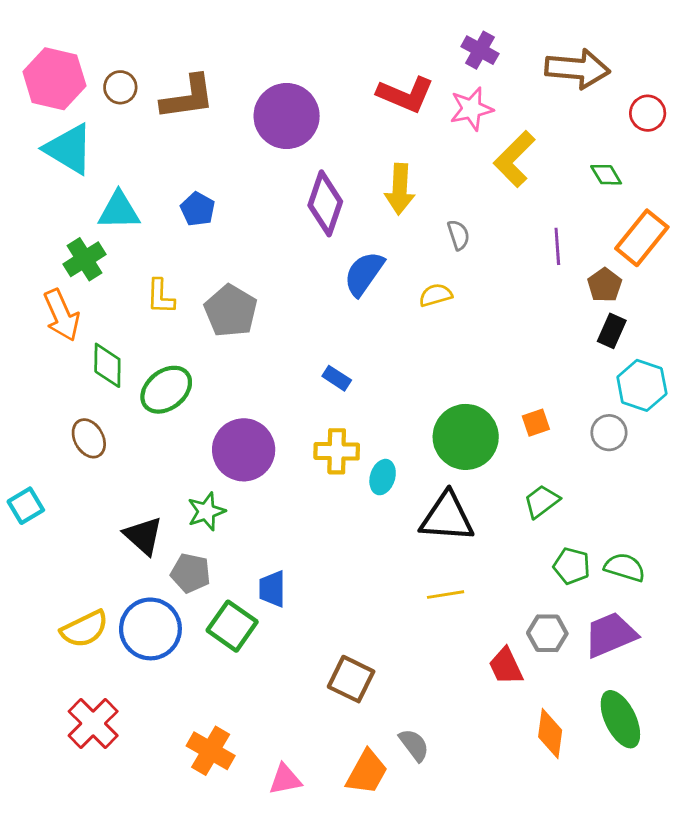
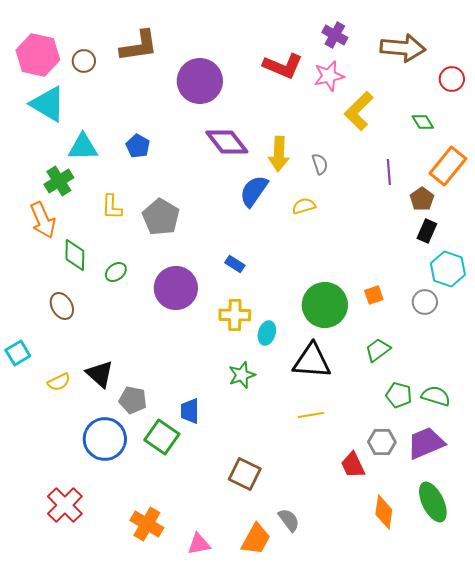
brown L-shape: (188, 97) -> (139, 46), moved
yellow arrow: (400, 189) -> (279, 154), moved
purple diamond: (325, 203) -> (227, 142), turned -57
green ellipse: (166, 390) -> (116, 272), size x0.6
purple circle: (244, 450) -> (176, 288), moved
green star: (206, 511) -> (242, 375), moved
yellow semicircle: (85, 629) -> (59, 382), moved, size x0.7

